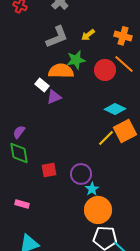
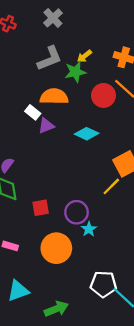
green star: (76, 60) -> (75, 72), moved
cyan diamond: (115, 109) -> (87, 134), moved
yellow line: (106, 138) -> (111, 186), moved
orange circle: (98, 210) -> (56, 248), moved

